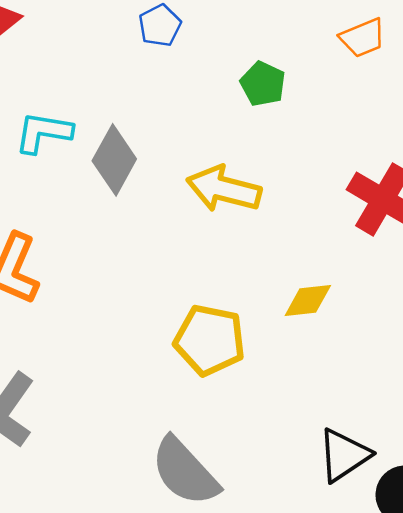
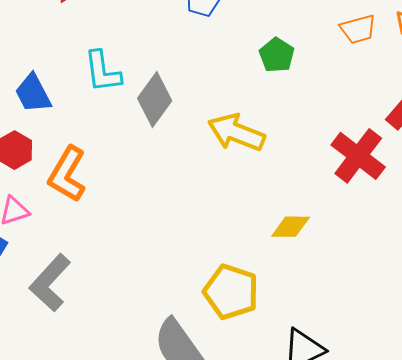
cyan L-shape: (43, 132) -> (103, 72), turned -114
yellow pentagon: (210, 340) -> (231, 292), moved

